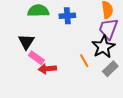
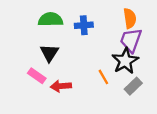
black triangle: (26, 42) -> (49, 53), moved
pink rectangle: (36, 58) -> (37, 76), moved

